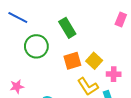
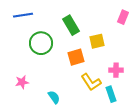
blue line: (18, 18) -> (23, 15), turned -36
yellow square: (94, 61) -> (97, 41), moved, turned 35

